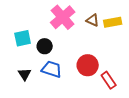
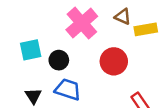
brown triangle: (93, 20) -> (123, 17), moved
red circle: (88, 65) -> (114, 61), moved

